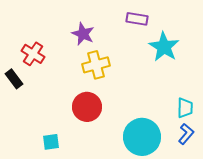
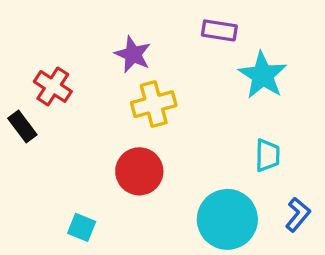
cyan trapezoid: (185, 108) -> (267, 155), moved
cyan square: (51, 142) -> (82, 227), turned 30

